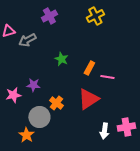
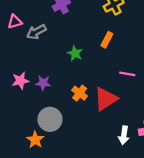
orange rectangle: (89, 68) -> (107, 40), moved
pink star: (13, 95) -> (20, 81), moved
orange cross: (56, 103) -> (80, 93), moved

